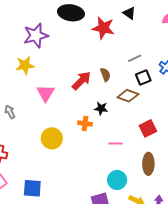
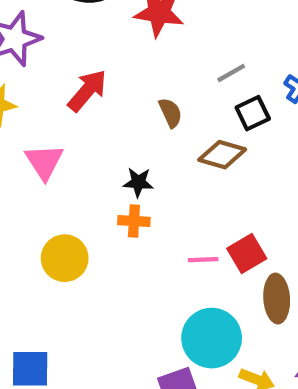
red arrow: (81, 81) -> (87, 91), moved
black star: (101, 108) -> (138, 182), moved
red square: (148, 128) -> (247, 253), moved
cyan circle: (117, 180) -> (212, 338), size x1.4

